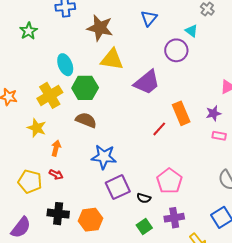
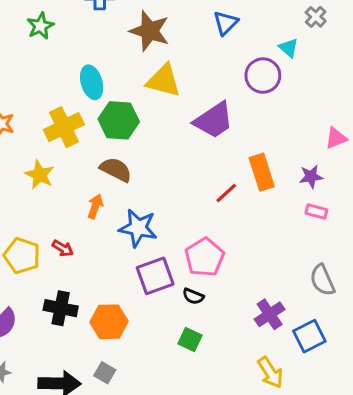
orange arrow: (56, 148) -> (95, 206), moved
pink pentagon: (169, 181) -> (204, 257), moved
purple cross: (174, 218) -> (270, 314), moved, turned -30
green square: (144, 226) -> (190, 339), turned -35

